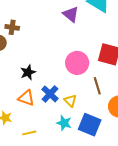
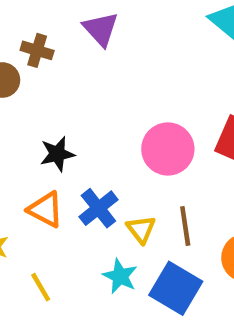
purple triangle: (71, 14) -> (101, 29), moved
brown line: (97, 86) -> (185, 226), moved
yellow line: (29, 133) -> (41, 287), turned 64

